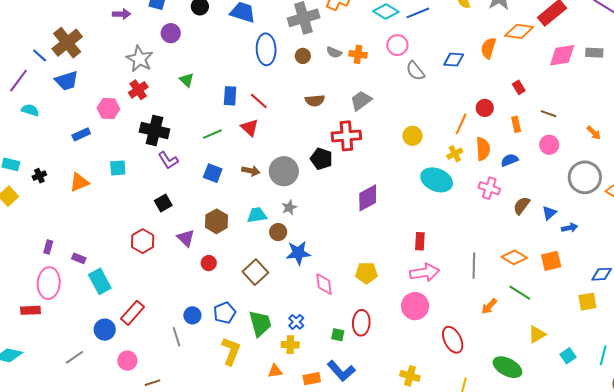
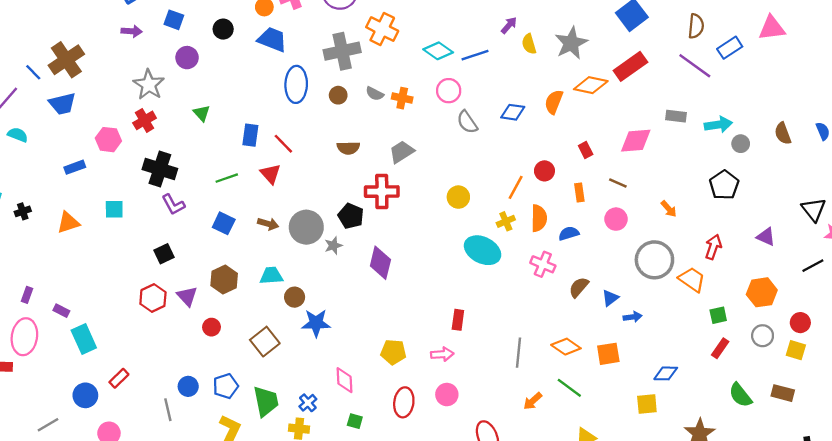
pink diamond: (562, 55) -> (636, 141), moved
purple diamond: (368, 198) -> (380, 263), moved, turned -52
gray star: (289, 207) -> (333, 246), moved
red hexagon: (143, 241) -> (153, 298), moved
pink arrow: (425, 272) -> (442, 354), moved, size x0.7
pink diamond: (324, 284) -> (344, 380), moved
pink circle: (415, 306) -> (447, 395), size x0.7
red rectangle: (132, 313) -> (119, 378), size x0.7
red ellipse: (361, 323) -> (404, 402), moved

